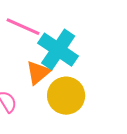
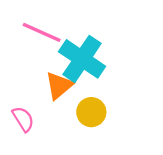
yellow circle: (66, 96) -> (91, 112), size x0.7

